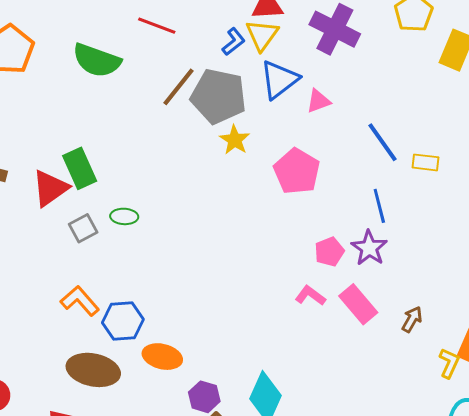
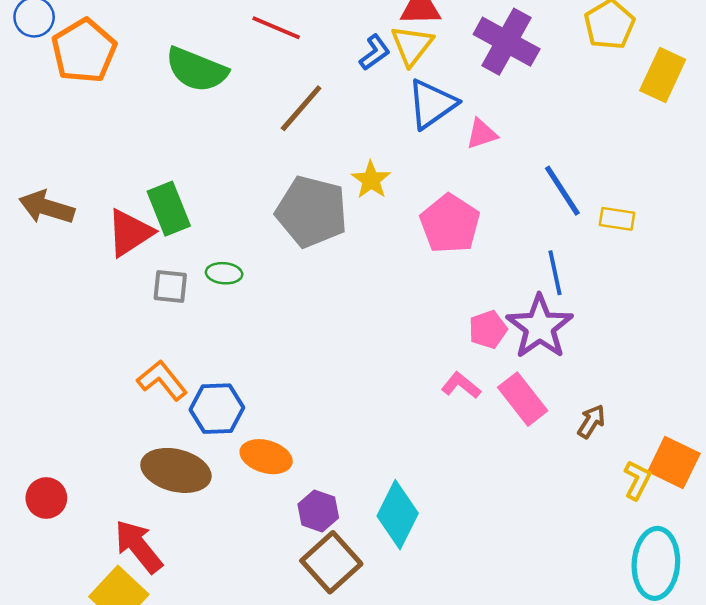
gray pentagon: (219, 96) -> (312, 212), moved
gray square: (83, 228) -> (170, 286), turned 32
purple star: (369, 248) -> (540, 327), size x1.4

